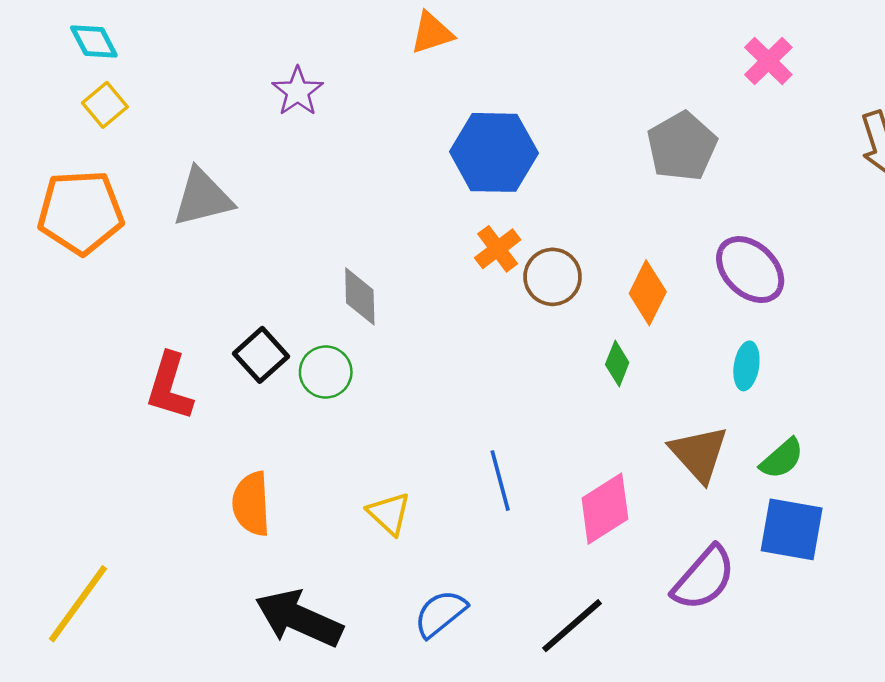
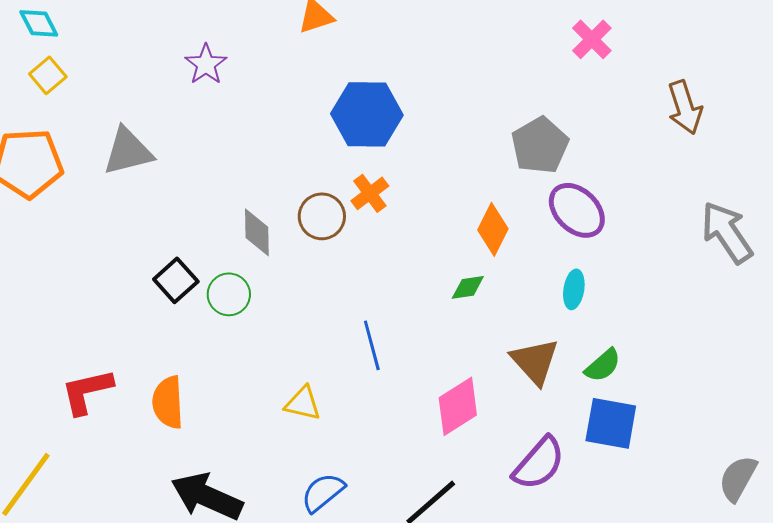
gray pentagon: (682, 146) -> (540, 145), moved
brown circle: (553, 277) -> (322, 216), moved
green diamond: (617, 363) -> (468, 287), turned 60
red L-shape: (170, 387) -> (87, 391), moved, turned 60
blue line: (500, 481) -> (372, 345), moved
yellow triangle: (389, 513) -> (303, 403), moved, turned -30

